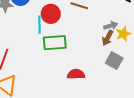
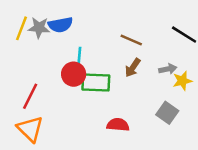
red circle: (51, 14) -> (74, 74), moved
brown arrow: (108, 38) -> (133, 68), moved

